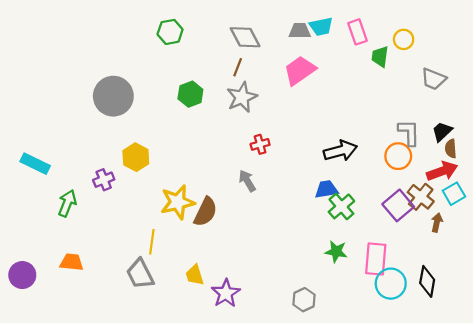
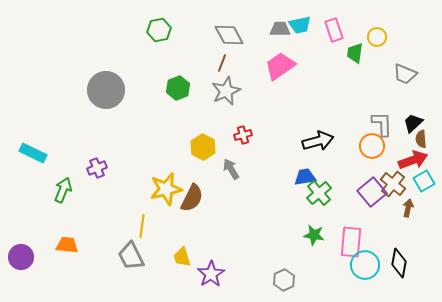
yellow hexagon: (136, 157) -> (203, 147), moved

